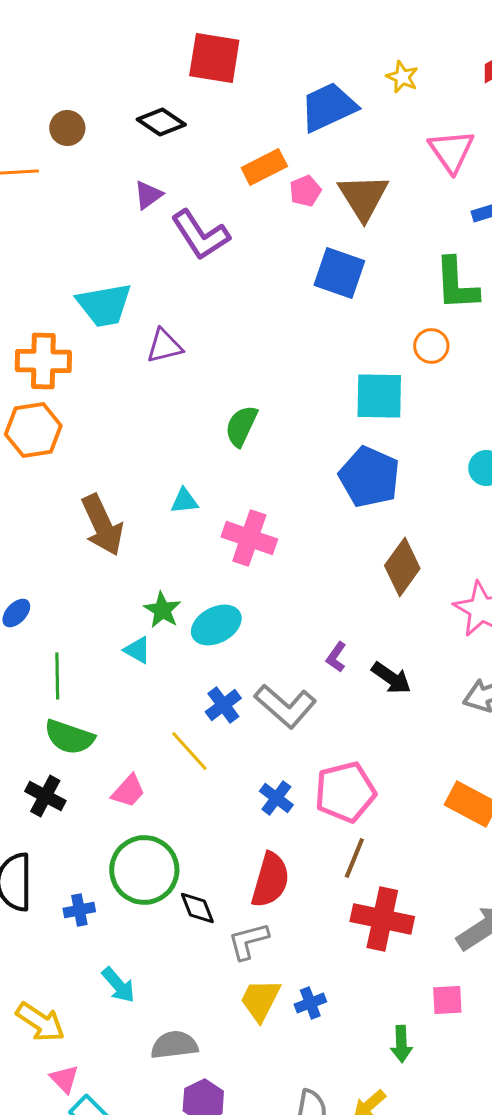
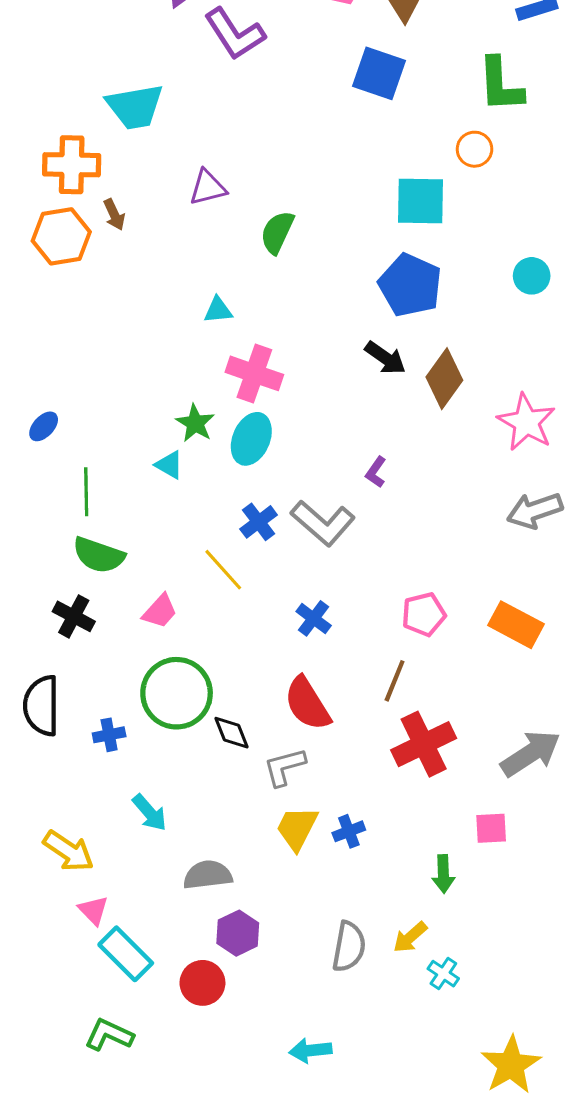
purple triangle: (164, 346) -> (208, 188), moved
brown arrow: (102, 525) -> (114, 215), moved, size x0.5
pink cross: (249, 538) -> (254, 373), moved
cyan ellipse: (216, 625) -> (251, 439), turned -39
black arrow: (391, 678) -> (385, 358), moved
pink pentagon: (345, 792) -> (424, 614), moved, size x0.7
red semicircle: (270, 880) -> (307, 704), turned 132
red cross: (382, 919) -> (424, 744), turned -38

